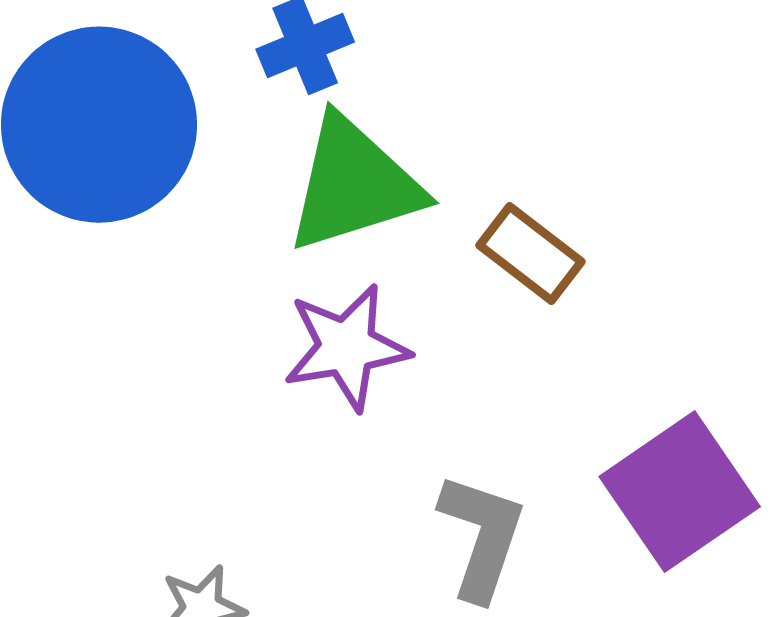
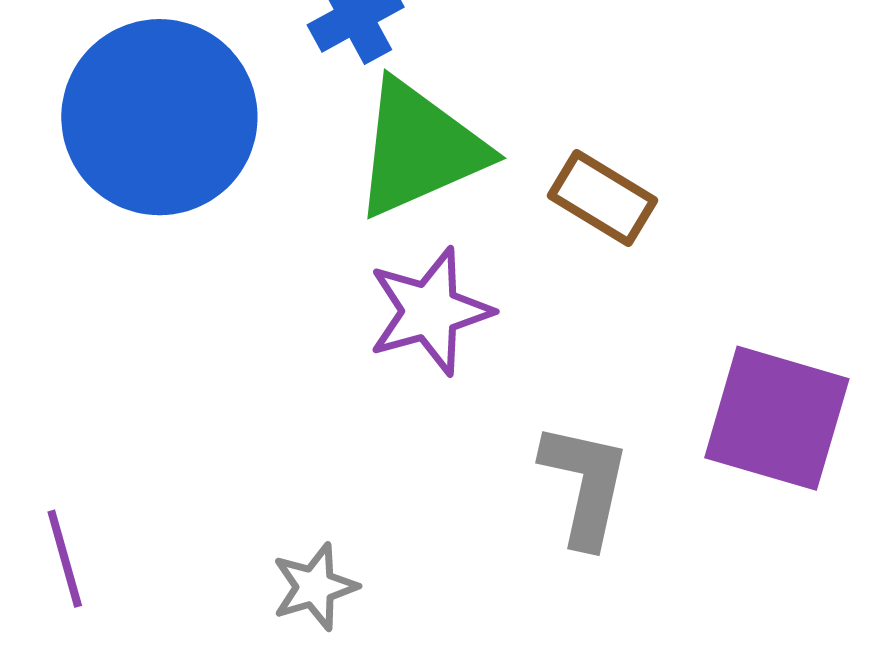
purple square: (680, 492) -> (777, 418), turned -33

